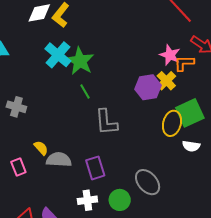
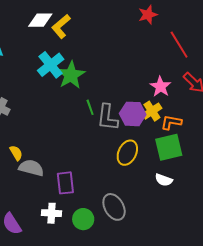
orange L-shape: (184, 63) -> (171, 122), moved
green line: (85, 92) -> (90, 107), moved
gray L-shape: (106, 122) -> (107, 117), moved
yellow ellipse: (172, 123) -> (127, 153), moved

